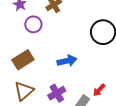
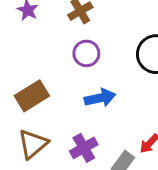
purple circle: (33, 24) -> (86, 53), moved

